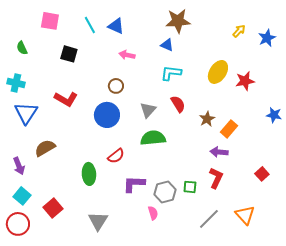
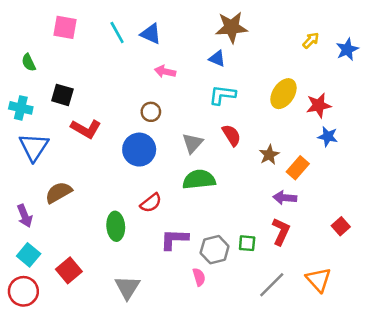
black square: (69, 54) -> (62, 95), moved
blue star: (274, 115) -> (328, 137), moved

